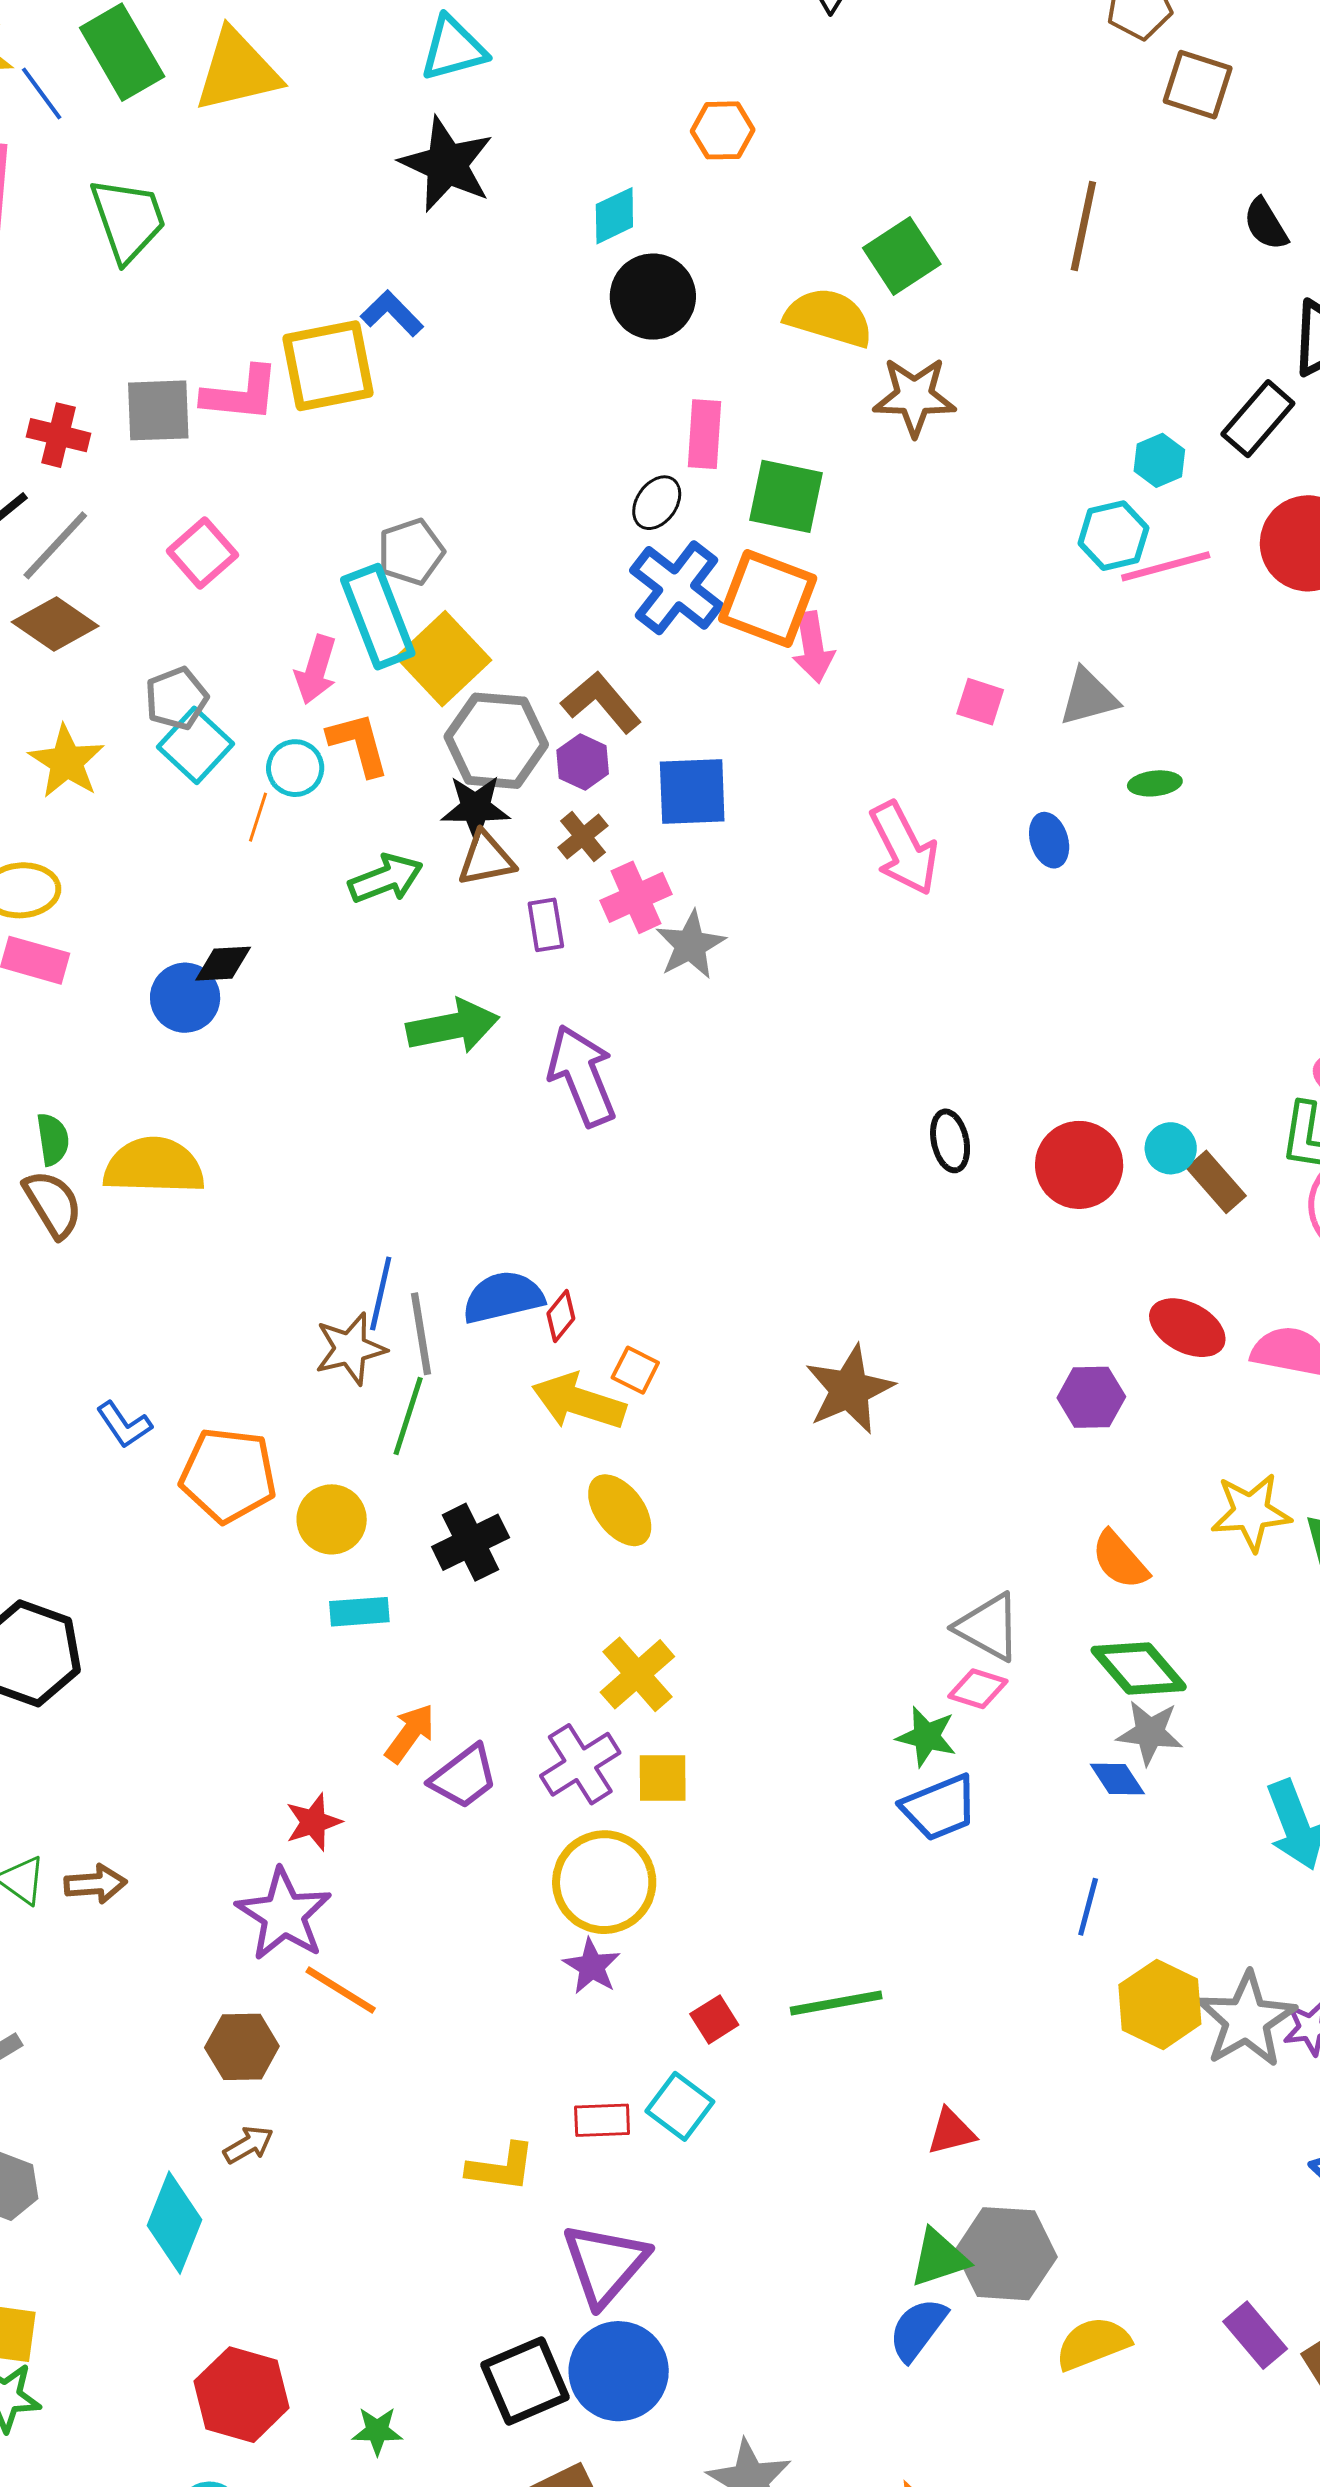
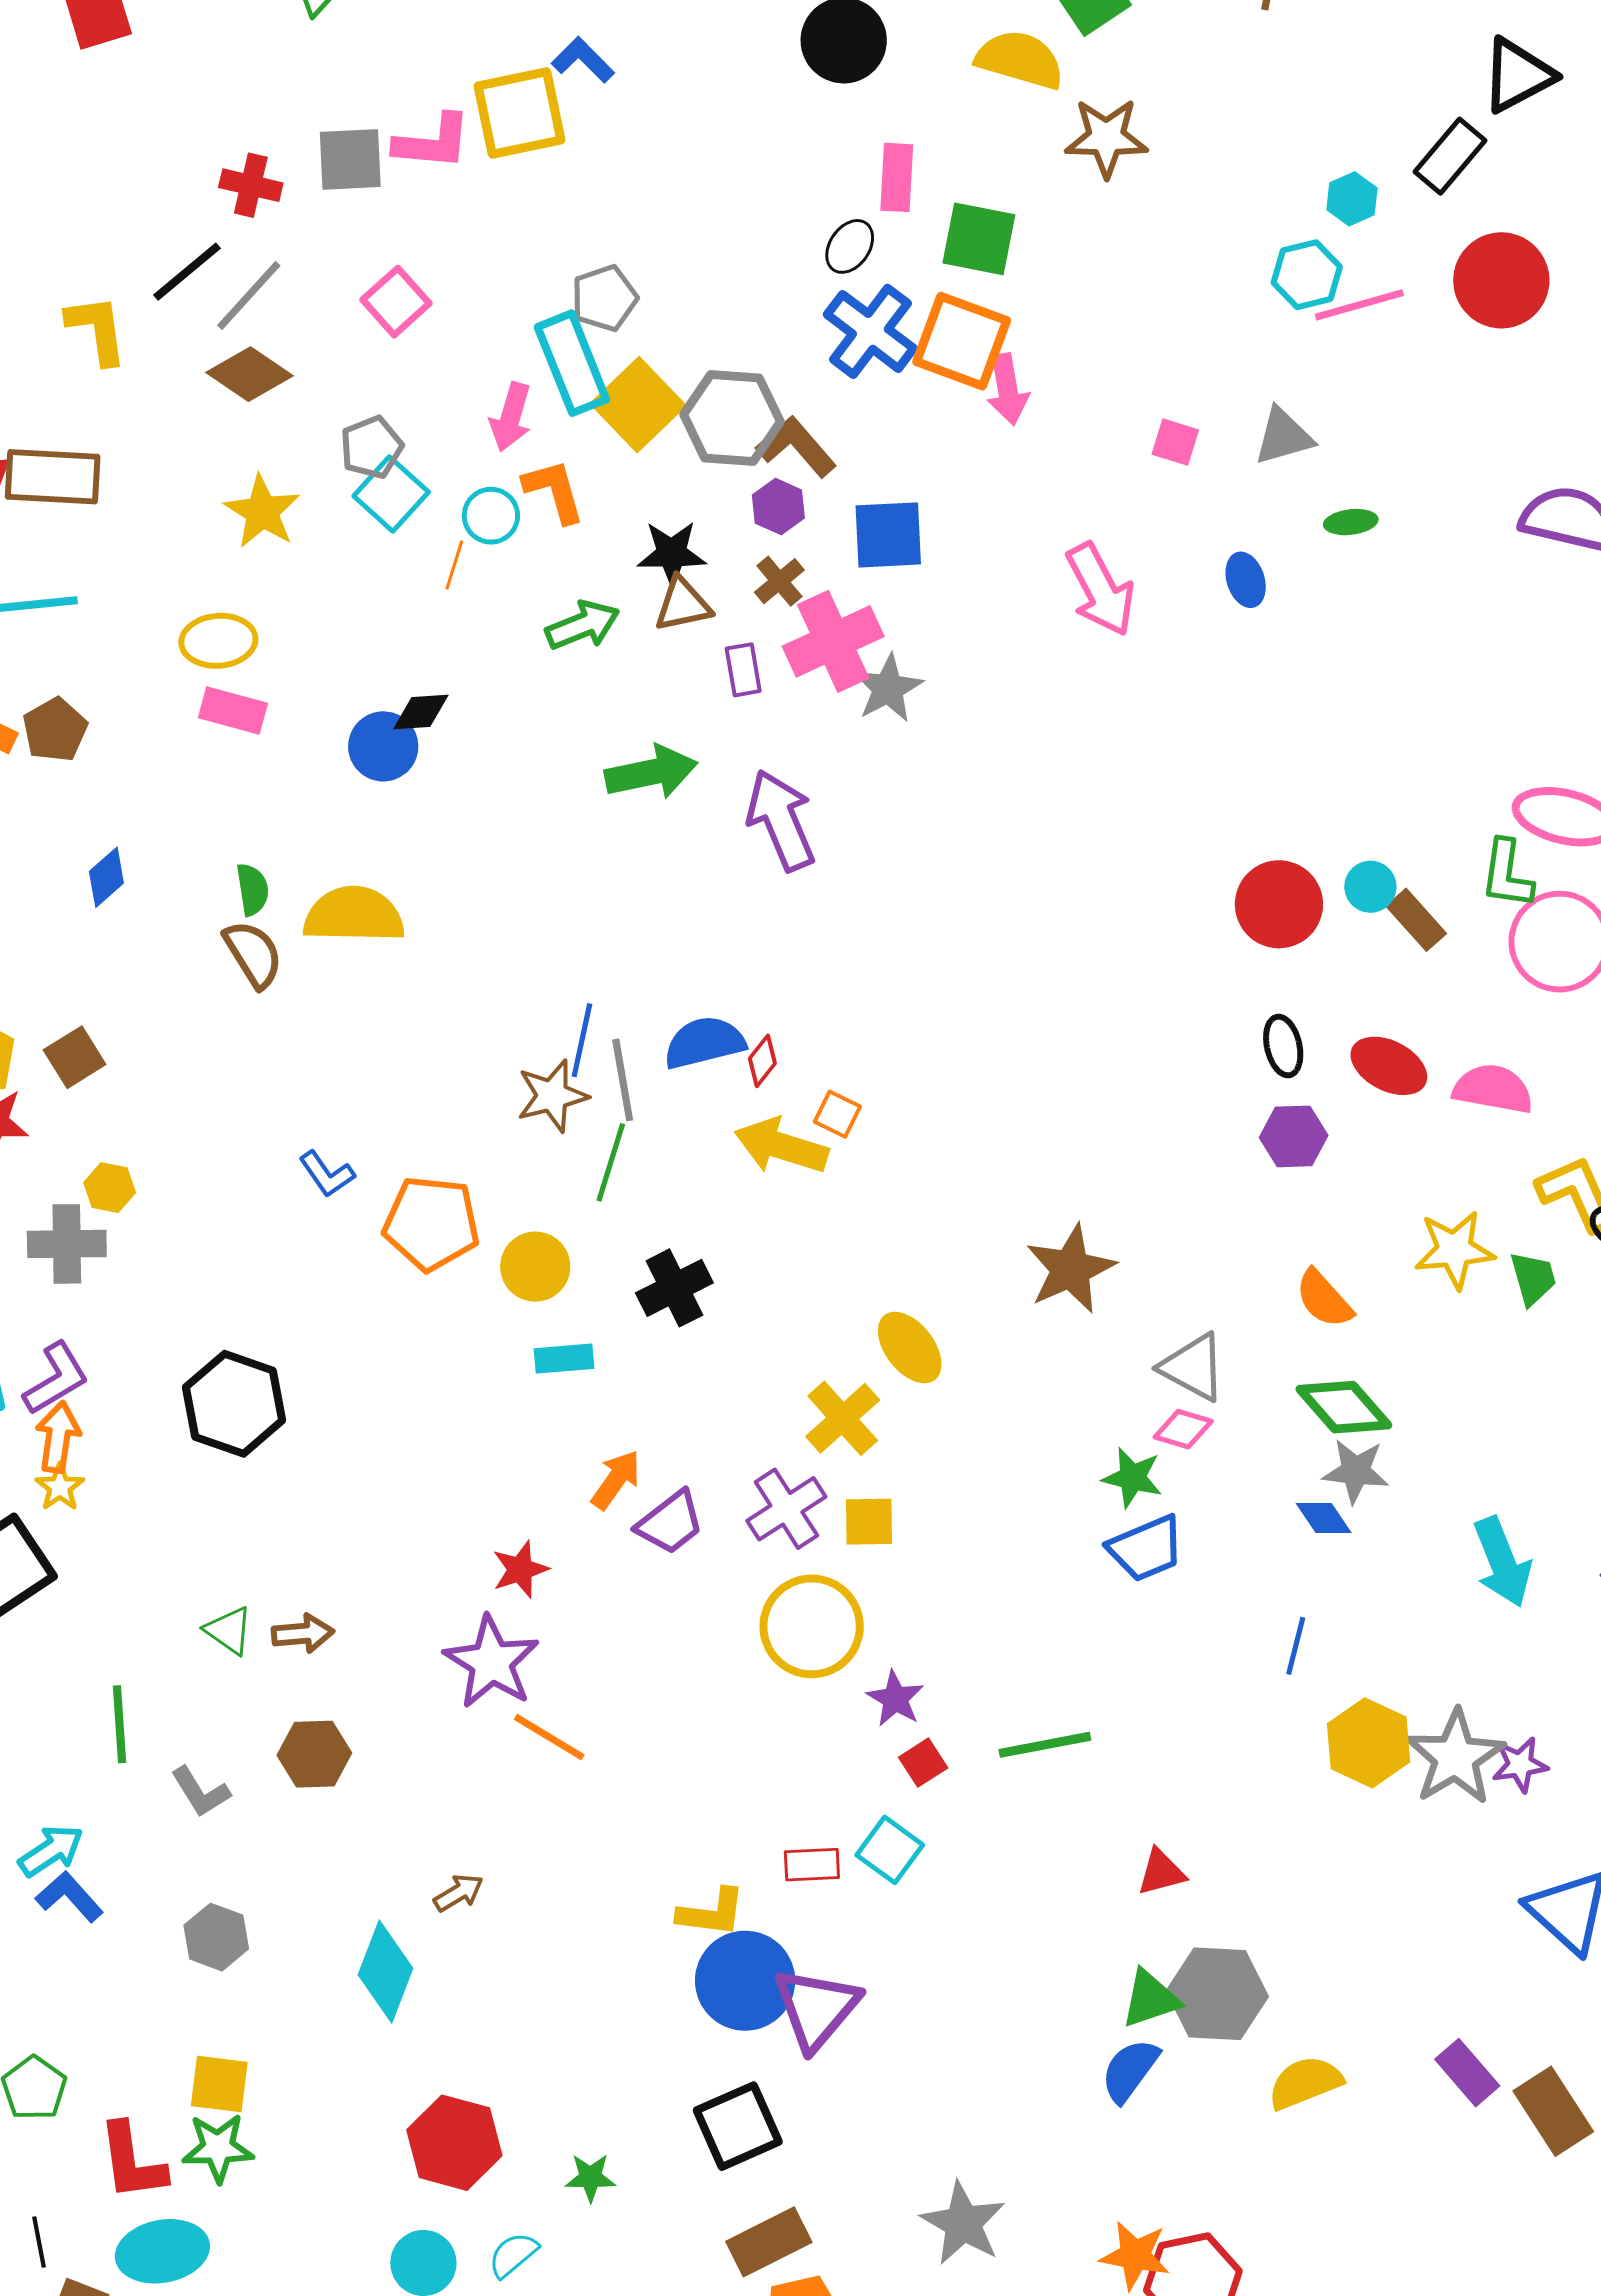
gray hexagon: (496, 741) -> (732, 418), moved
pink cross: (636, 897) -> (833, 641), size x1.4
black ellipse: (950, 1141) -> (1283, 1046), moved
brown star: (849, 1390) -> (1071, 1269), moved
yellow ellipse: (620, 1510) -> (910, 1348), moved
purple star: (592, 1966) -> (895, 1699), moved
brown hexagon: (242, 2047) -> (314, 1754), moved
blue circle: (619, 2371) -> (745, 1981), moved

